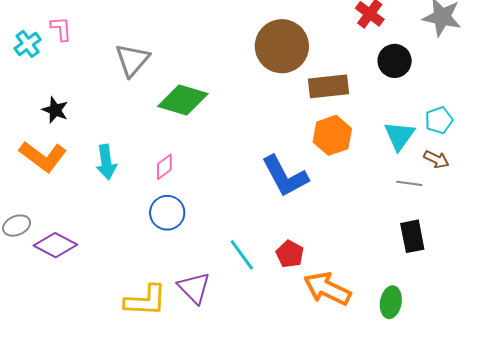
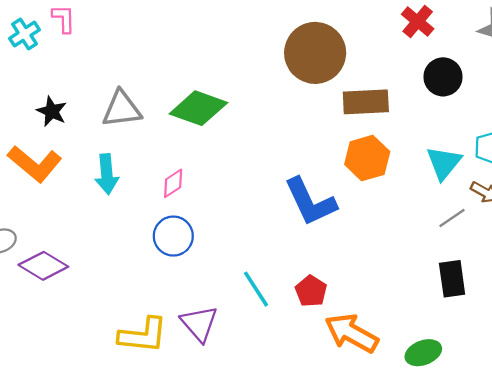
gray triangle: (132, 60) -> (122, 109), moved, turned 39
gray line: (409, 183) -> (452, 218), turned -45
green ellipse: (391, 302) -> (423, 353), turned 56

